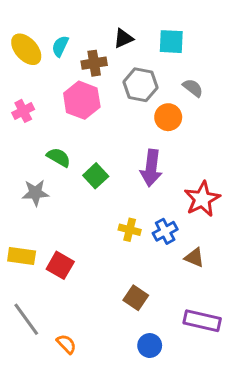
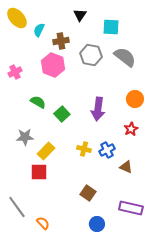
black triangle: (123, 38) -> (80, 15), moved, turned -32
yellow ellipse: (26, 49) -> (17, 18), moved
gray semicircle: (193, 88) -> (125, 57), size x1.6
orange circle: (168, 117) -> (135, 99), moved
gray star: (35, 193) -> (25, 137), moved
red star: (202, 199) -> (131, 129), size x0.6
yellow rectangle: (22, 256) -> (46, 151), moved, turned -54
red square: (60, 265) -> (39, 172), turned -30

